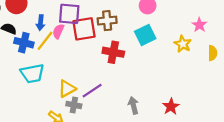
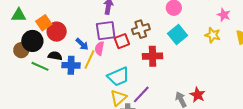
blue arrow: (41, 23) -> (82, 44), turned -40
red square: (84, 29) -> (122, 41), size x0.7
cyan trapezoid: (32, 74) -> (118, 77), moved
red star: (171, 107) -> (198, 95), moved

